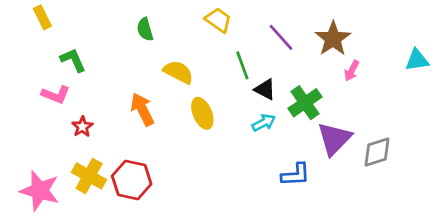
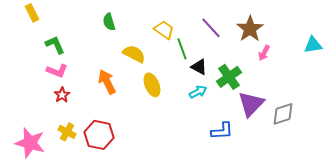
yellow trapezoid: (218, 20) -> (164, 30), moved
pink L-shape: (56, 95) -> (57, 71), moved
yellow cross: (89, 176) -> (67, 132), size x0.7

